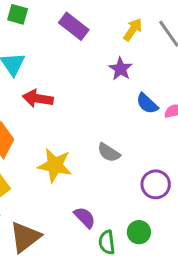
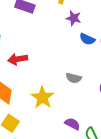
purple star: (120, 69) -> (74, 18), moved
yellow star: (55, 165) -> (42, 97), turned -30

